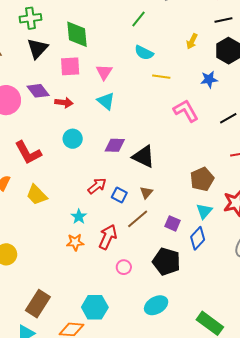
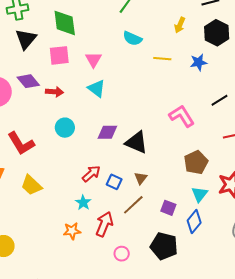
yellow line: (161, 77) -> (162, 59), moved
pink L-shape: (186, 111) -> (182, 116), moved
cyan star: (79, 217) -> (83, 203), moved

